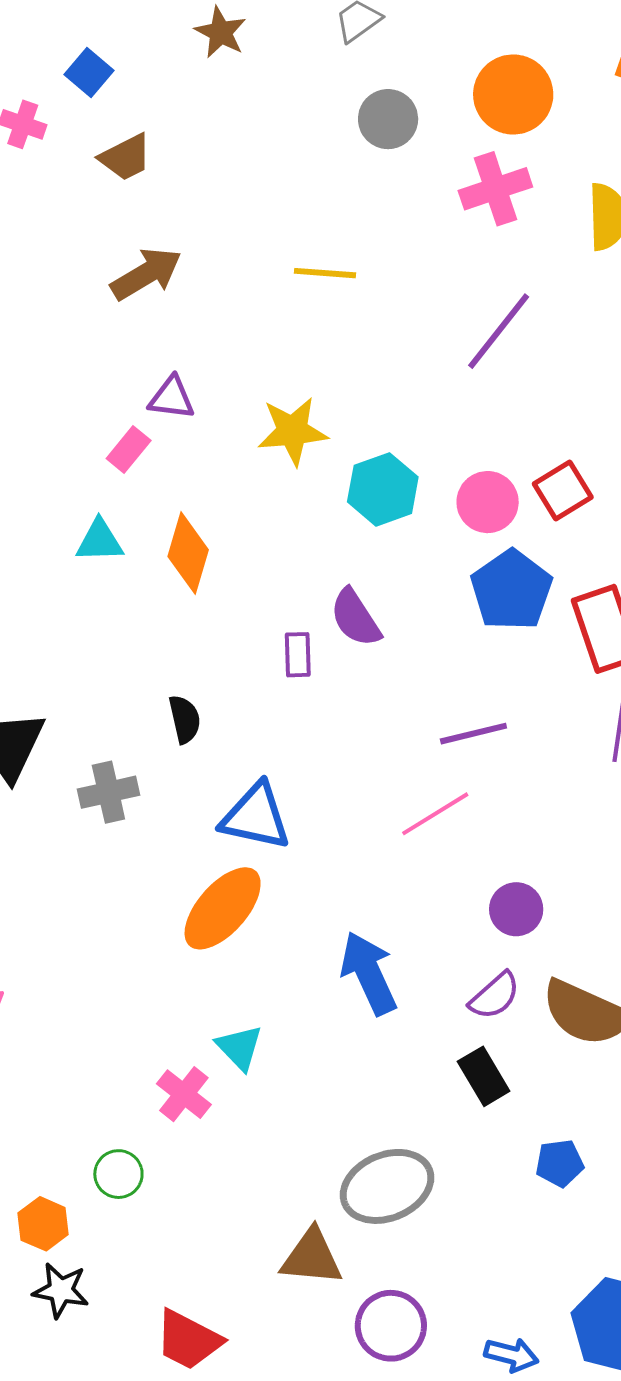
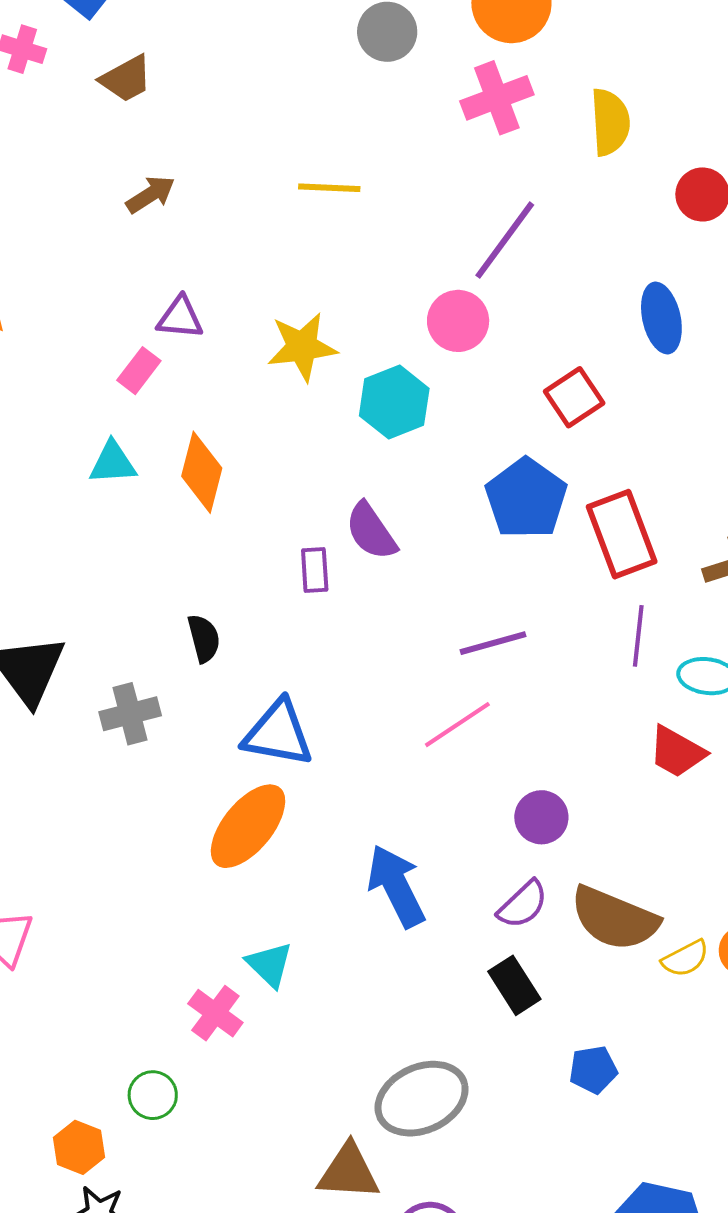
brown arrow: (146, 274) -> (151, 194), size x0.7
pink circle: (488, 502) -> (458, 321), moved

